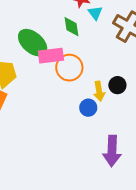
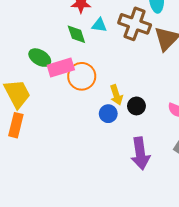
cyan triangle: (95, 13) -> (99, 25), moved, turned -35
green ellipse: (33, 43) -> (40, 58), size x0.7
black circle: (117, 85) -> (136, 106), moved

